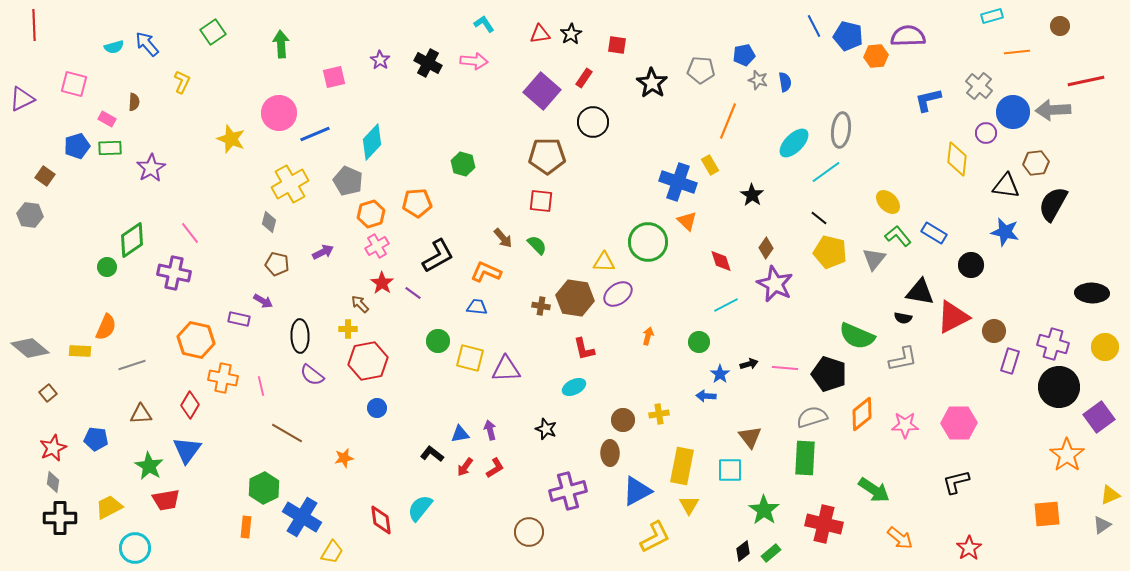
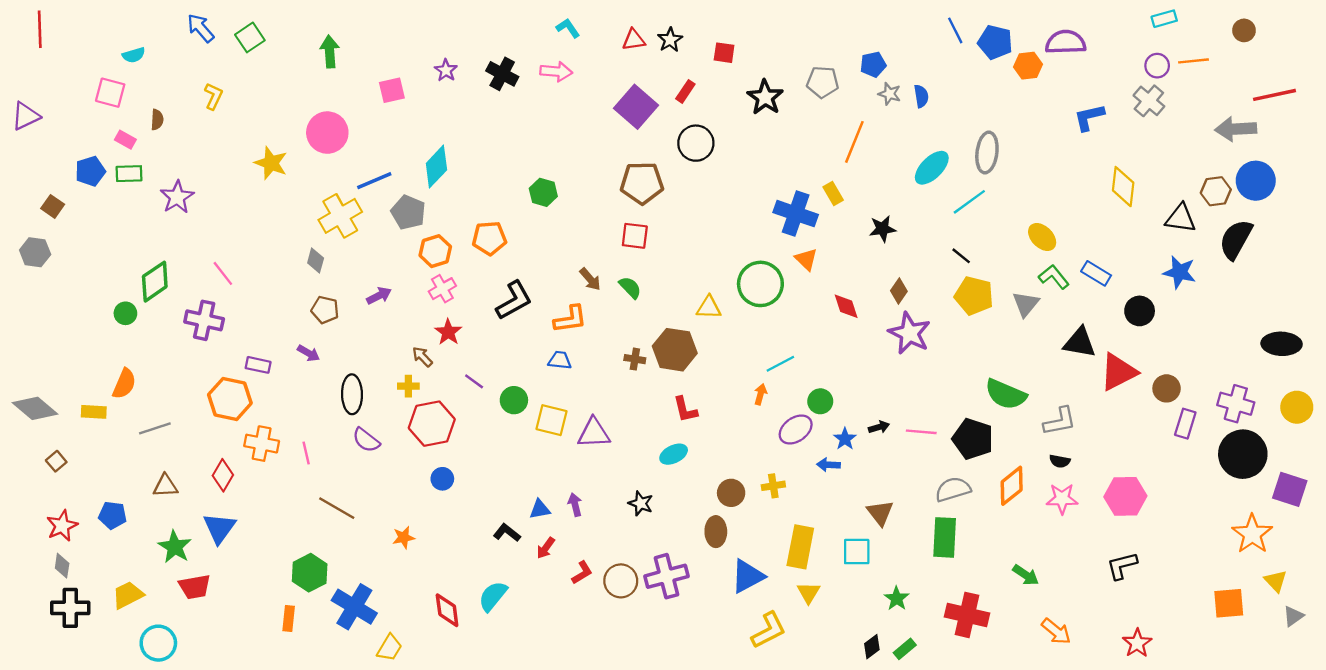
blue arrow: (147, 44) -> (201, 28), moved
pink square: (74, 84) -> (110, 93), moved
blue circle: (1013, 112) -> (1256, 181), moved
purple circle: (986, 133) -> (1157, 66), moved
blue line: (315, 134) -> (374, 181), moved
black star: (752, 195) -> (882, 229), turned 30
orange L-shape: (486, 272) -> (570, 319), turned 148
purple line: (413, 293) -> (474, 381), moved
purple ellipse: (618, 294) -> (796, 429), moved
cyan line: (726, 305) -> (780, 364), moved
black semicircle: (903, 318) -> (1060, 461), moved
purple rectangle: (239, 319) -> (258, 365), moved
purple square: (1099, 417) -> (1290, 489), turned -36
red L-shape: (495, 468) -> (582, 573), moved
green arrow: (874, 490) -> (1026, 575), size x0.7
yellow triangle: (1110, 495) -> (1276, 581), moved, turned -50
green star: (764, 510) -> (897, 598), size x0.7
brown circle: (529, 532) -> (621, 581), moved

